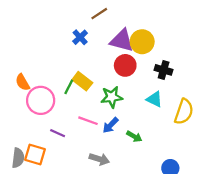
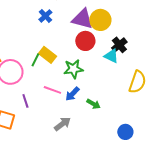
black cross: (164, 70) -> (119, 45), turned 35
cyan triangle: (155, 99) -> (111, 56), moved
purple line: (58, 133) -> (25, 101), turned 48
gray arrow: (99, 159) -> (62, 124), turned -54

